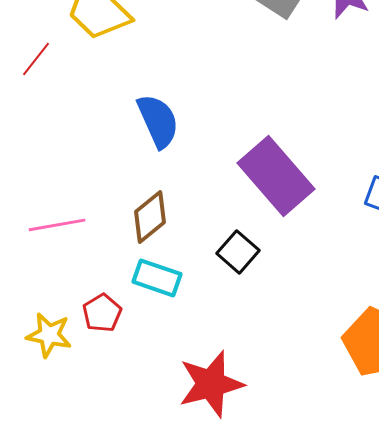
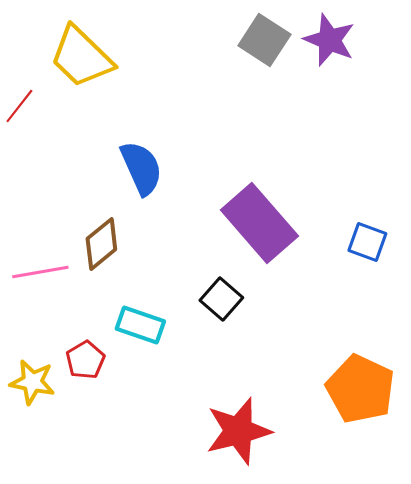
brown diamond: (150, 217) -> (101, 244), moved
red star: (211, 384) -> (238, 431), moved

